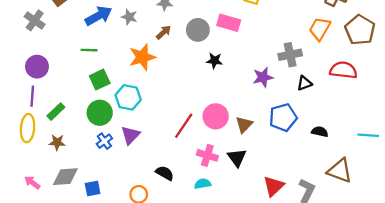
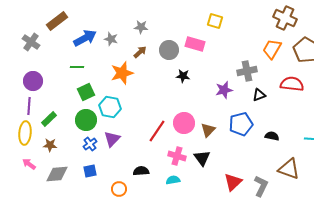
black semicircle: (165, 173) -> (141, 171), turned -35
pink arrow: (32, 183) -> (29, 164), moved
blue square: (93, 188) -> (90, 171), moved

